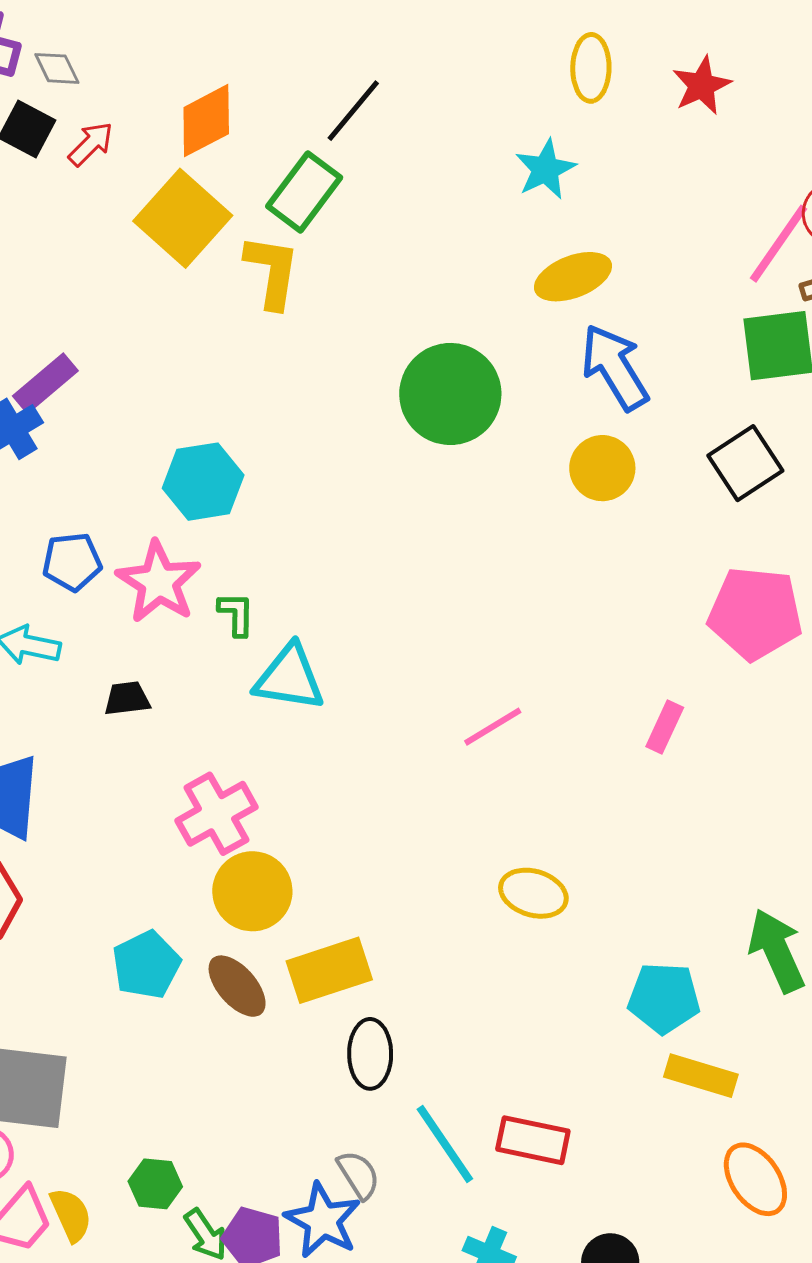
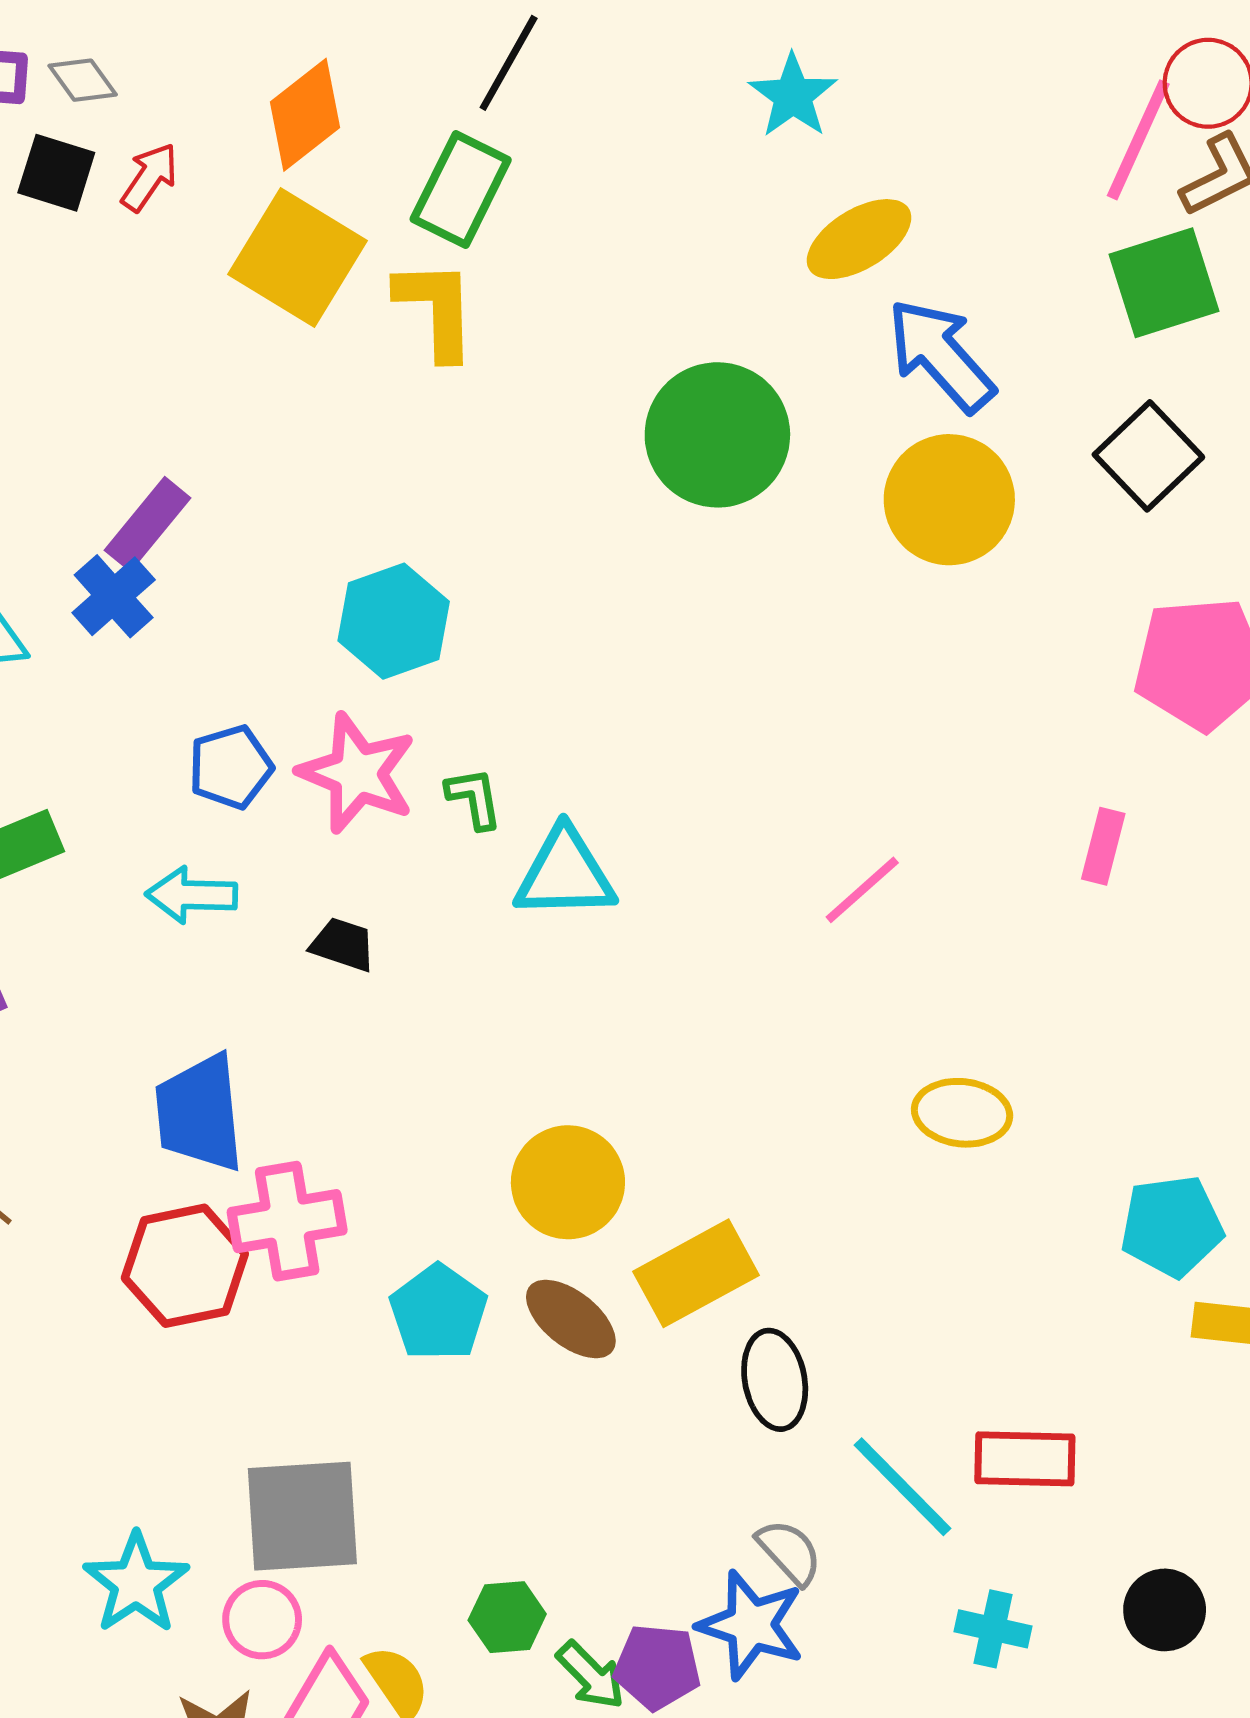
yellow circle: (602, 468) -> (949, 500), size x1.4
black trapezoid: (127, 699) -> (343, 945), turned 36
pink cross: (216, 814) -> (287, 1221), moved, turned 30

